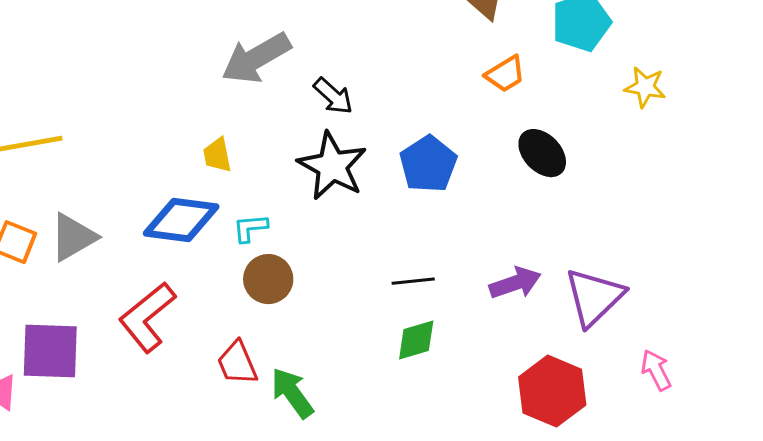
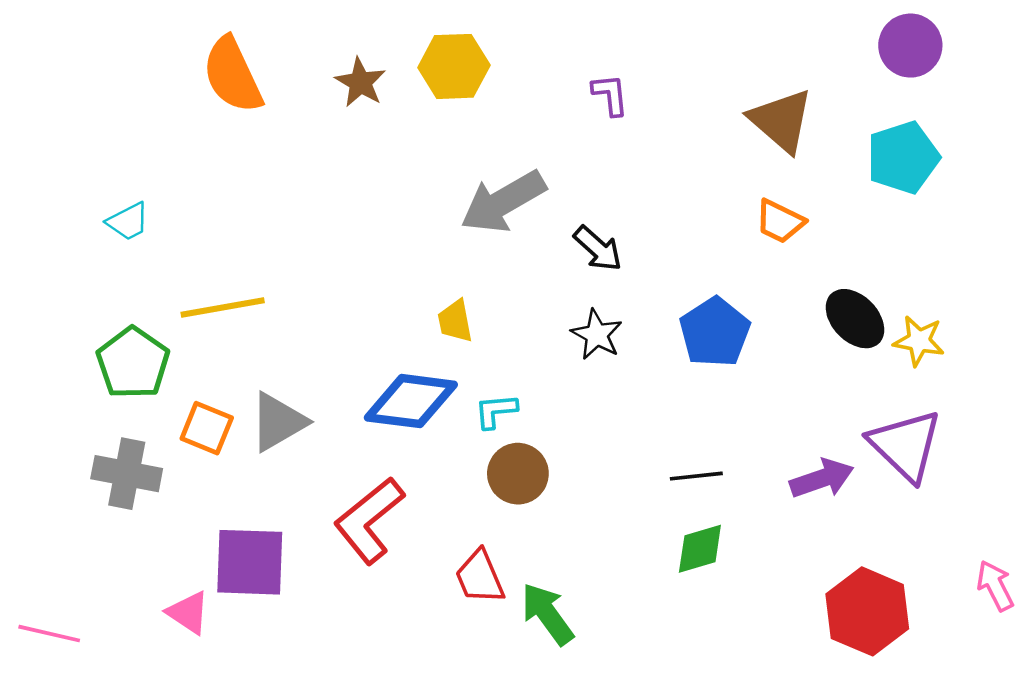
orange trapezoid: (505, 74) -> (780, 221), moved, turned 57
yellow star: (645, 87) -> (919, 341), moved
black star: (332, 166) -> (597, 335), size x0.6
purple triangle: (594, 297) -> (905, 445), moved, turned -32

